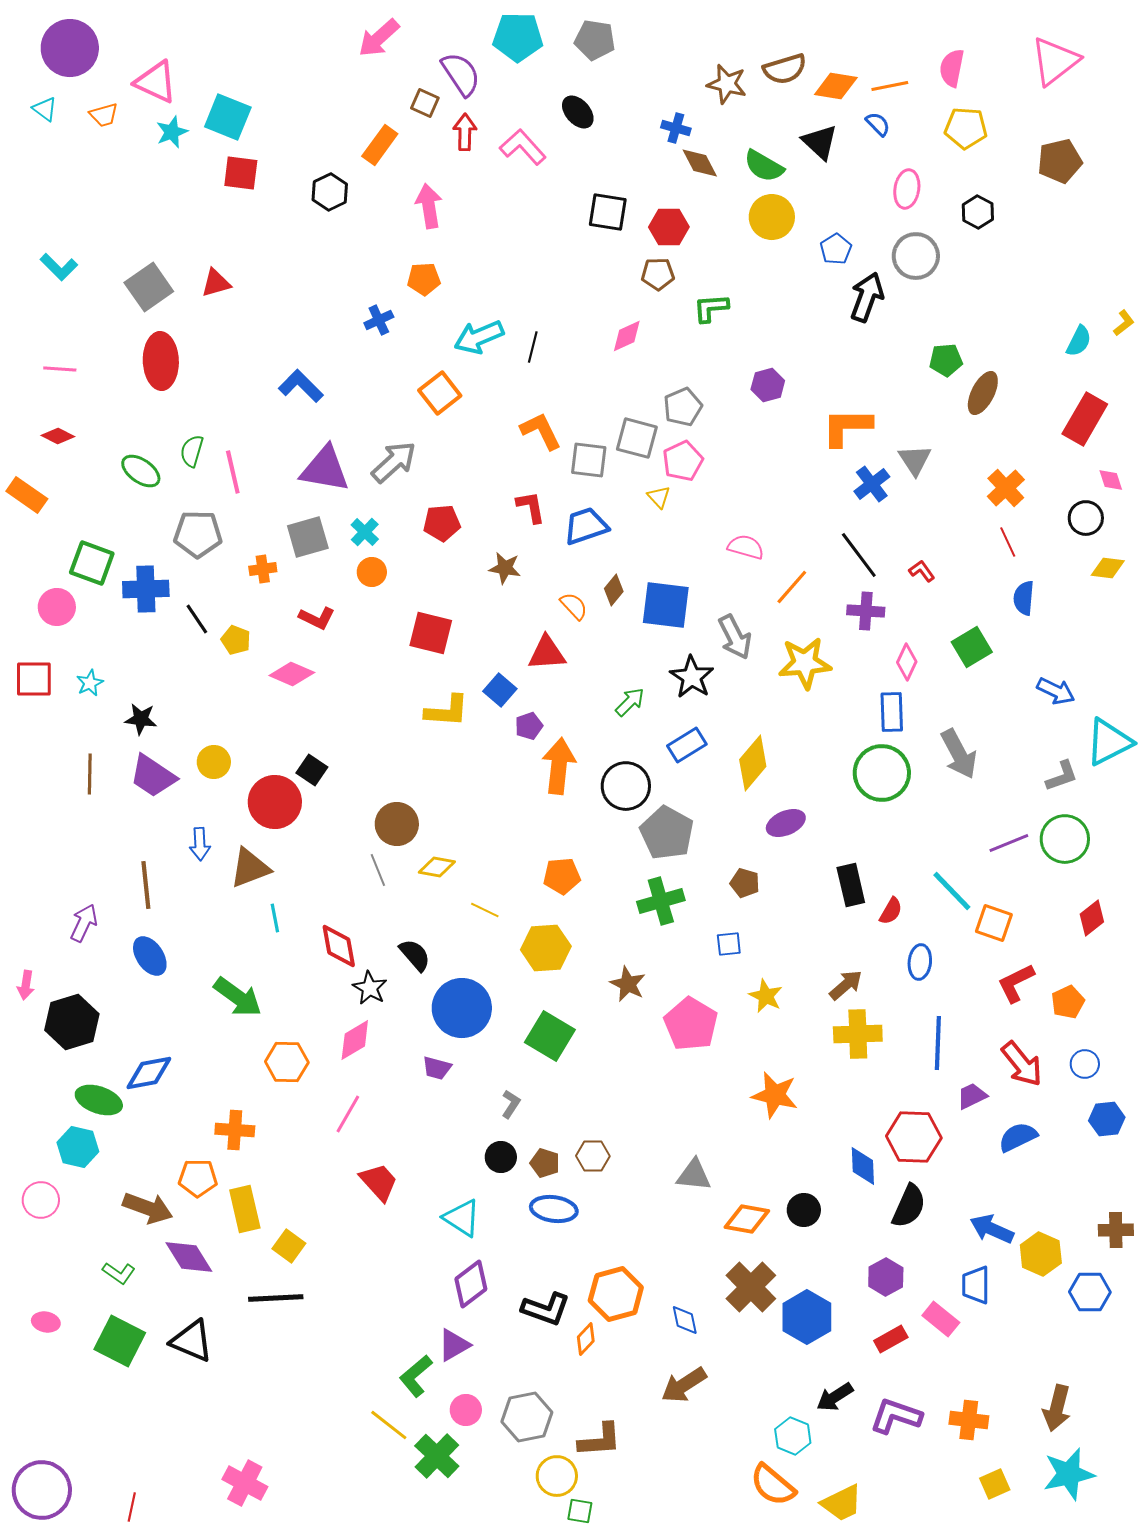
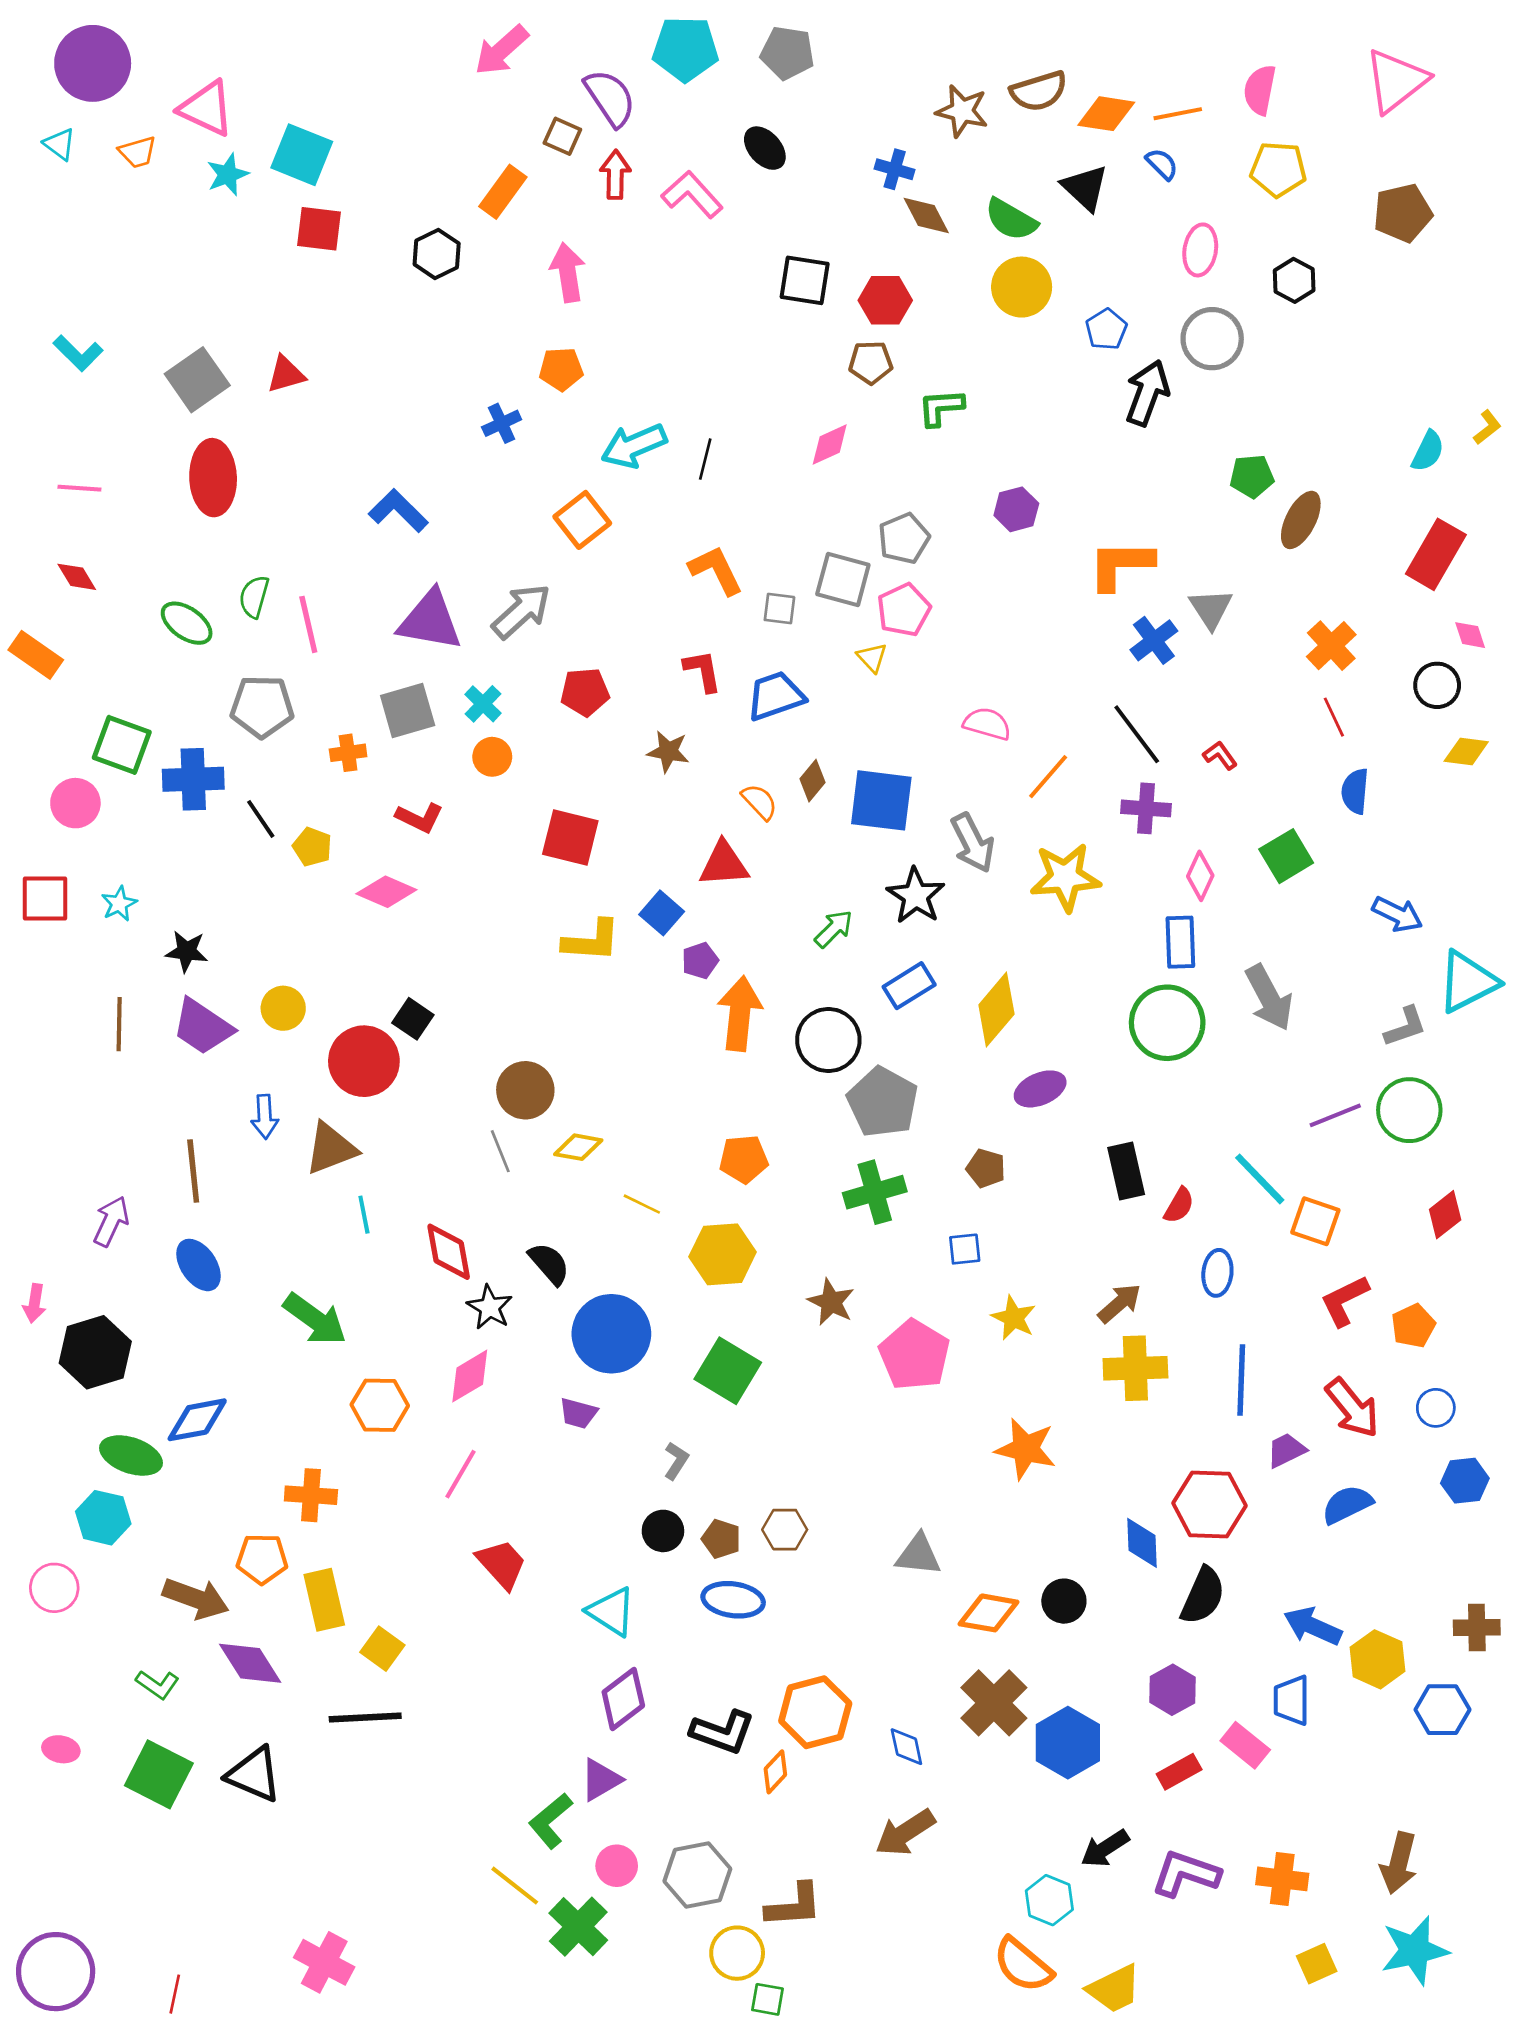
red diamond: (58, 436) -> (77, 577), turned 32
gray square: (589, 460) -> (779, 609), size x0.7

